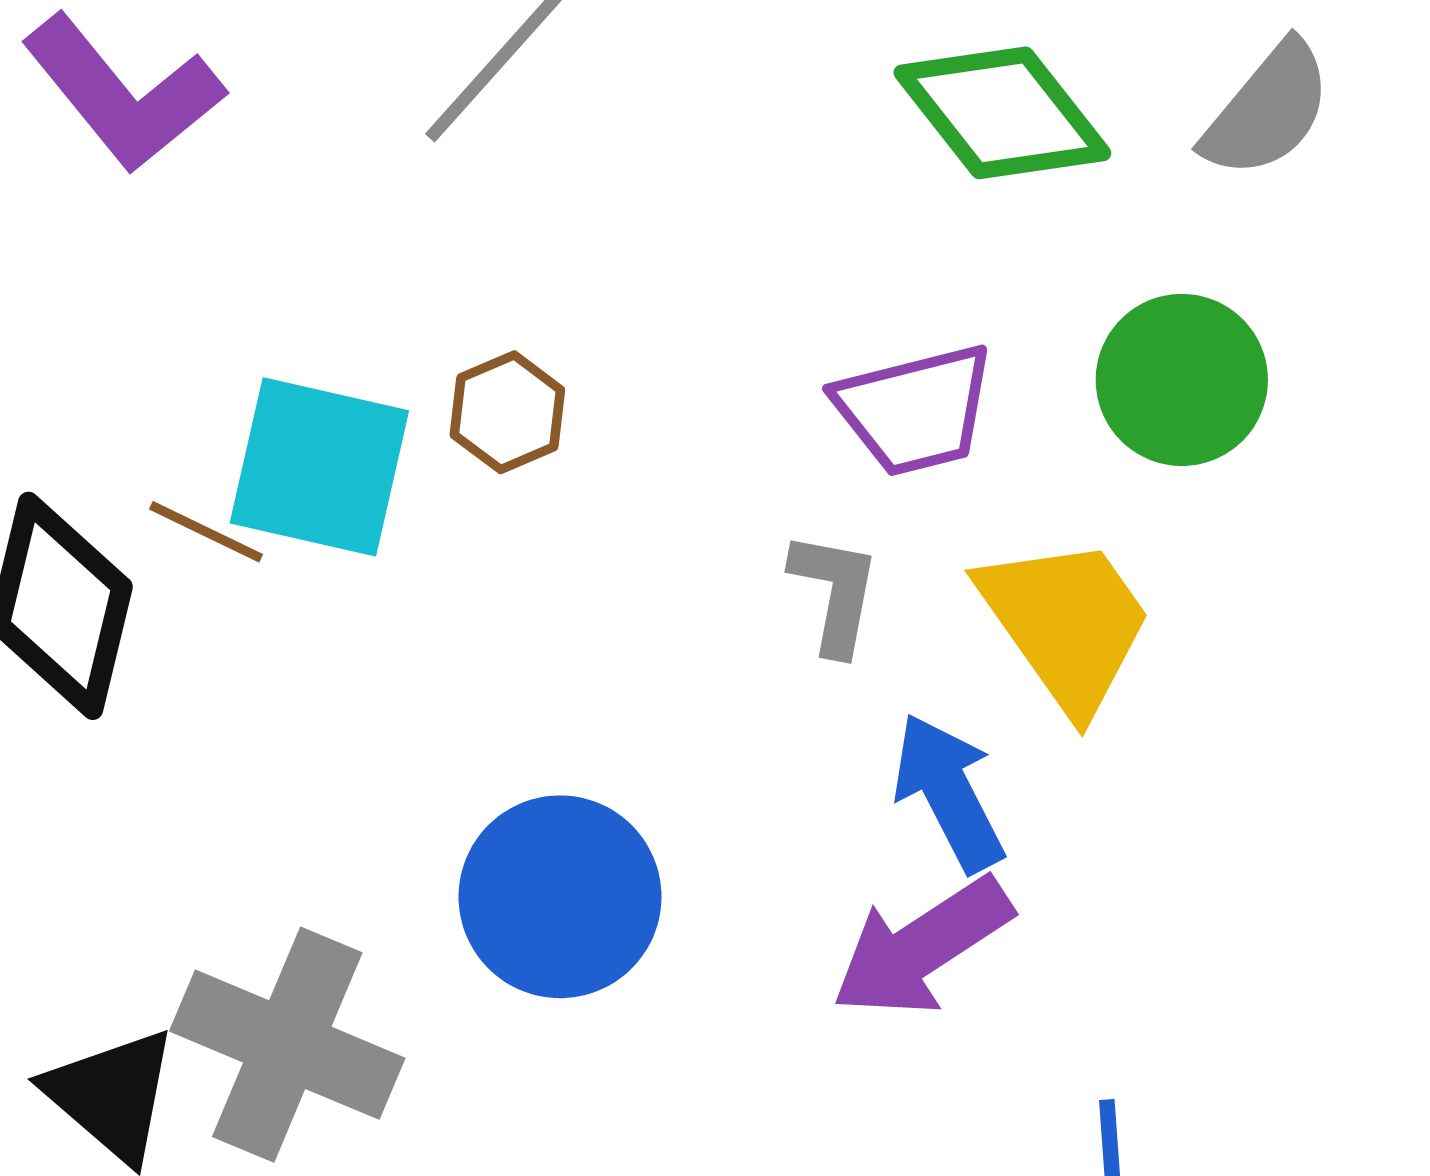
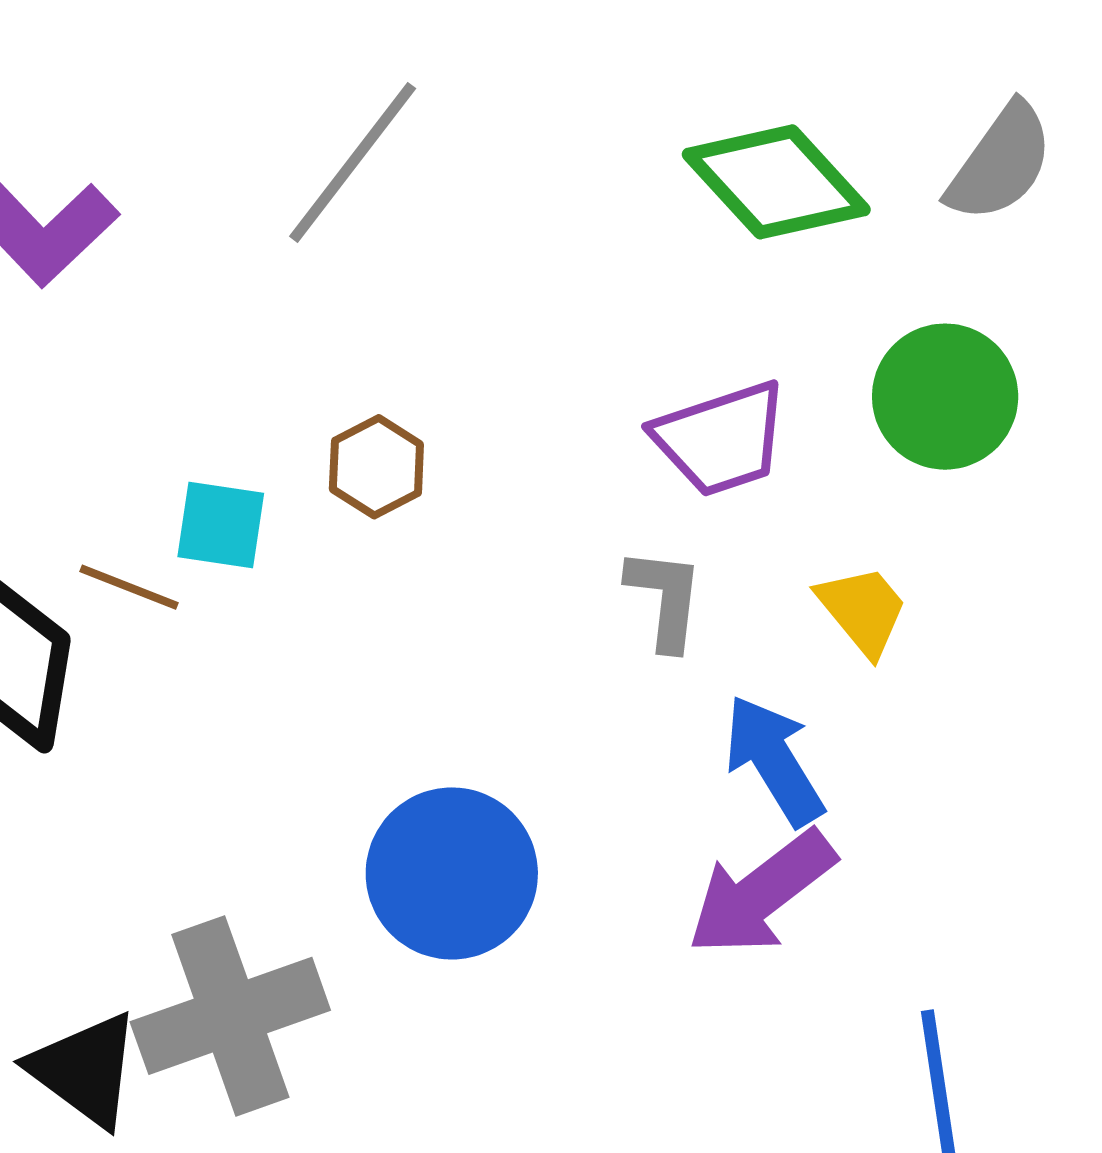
cyan square: (319, 467) -> (221, 525), size x0.6
yellow trapezoid: (1066, 624) -> (863, 610), size x0.6
gray cross: (287, 1045) -> (230, 1016), turned -38

